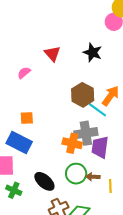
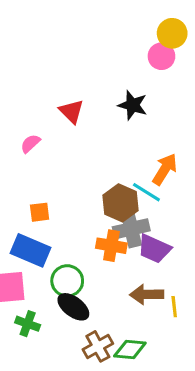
brown hexagon: (83, 95) -> (121, 203), moved
purple trapezoid: (100, 147) -> (154, 249), turned -70
green circle: (76, 174) -> (67, 281), moved
brown arrow: (93, 177) -> (147, 294), size x1.5

